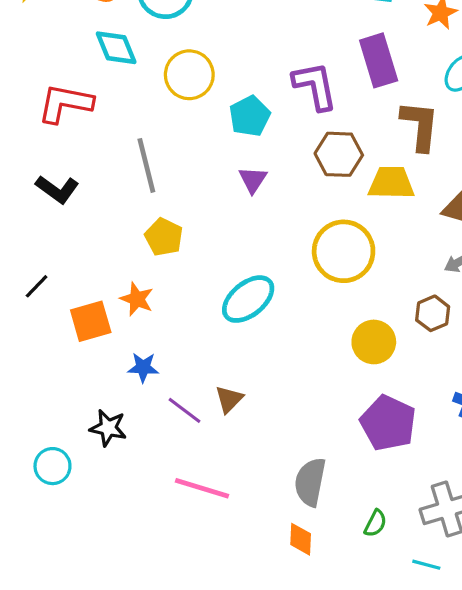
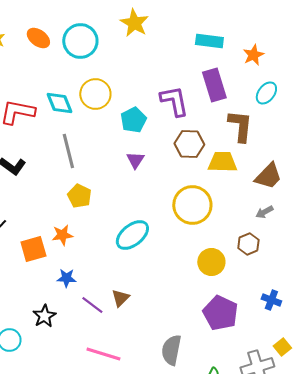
cyan diamond: (116, 48) -> (59, 103), moved
orange star: (137, 299) -> (62, 235), turned -30
black star: (108, 428) -> (44, 316), turned 30

